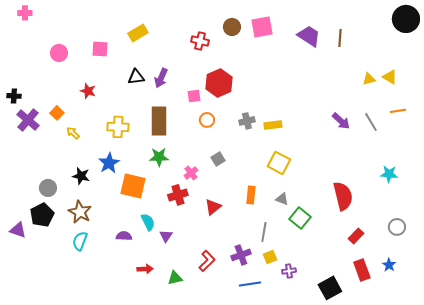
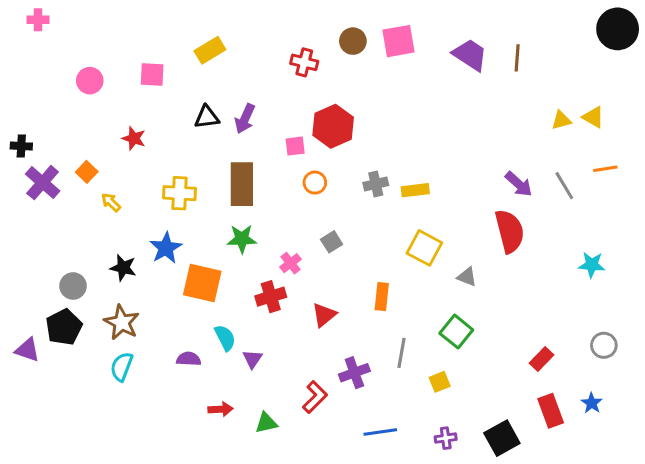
red semicircle: (343, 196) -> (510, 231), moved
gray triangle: (282, 199) -> (467, 277), moved
purple cross: (241, 255) -> (354, 373), moved
yellow square: (270, 257) -> (440, 382), moved
purple cross: (289, 271) -> (446, 438), moved

